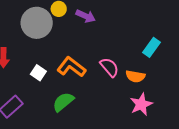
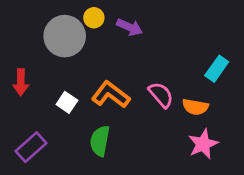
green semicircle: (63, 102) -> (100, 141), turned -40

